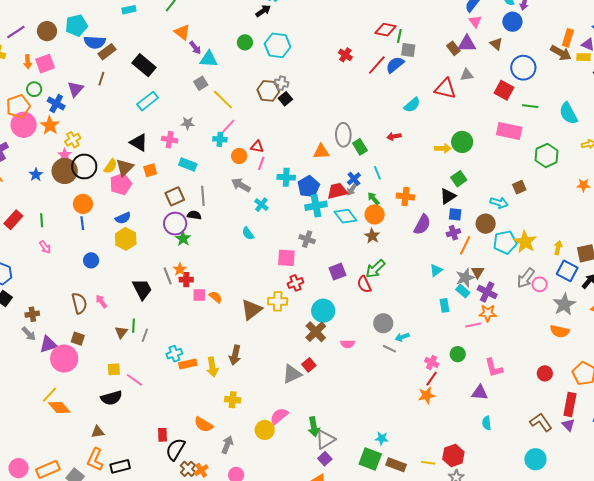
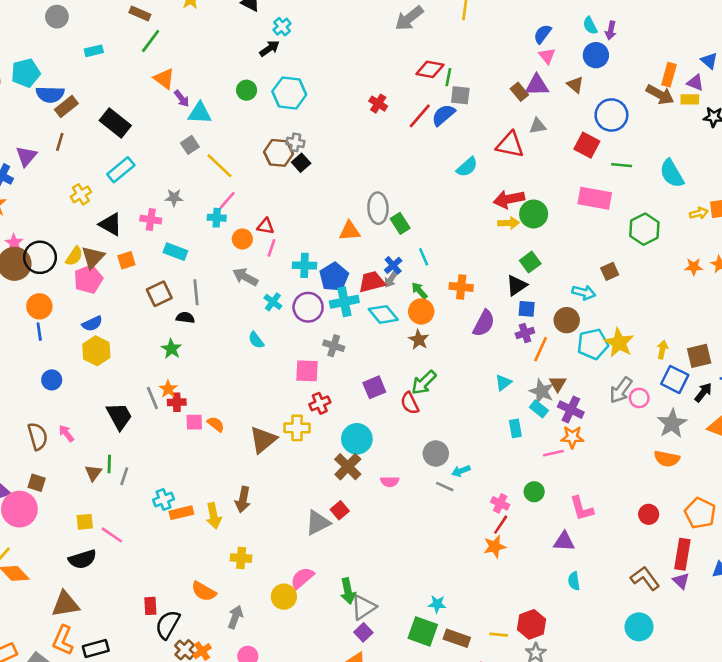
red arrow: (394, 136) -> (509, 199), moved, size x1.6
yellow cross: (73, 140) -> (81, 194), moved
purple circle: (175, 224) -> (308, 307), moved
gray star: (465, 278) -> (542, 391), turned -30
brown triangle: (98, 432) -> (65, 604), size x1.6

